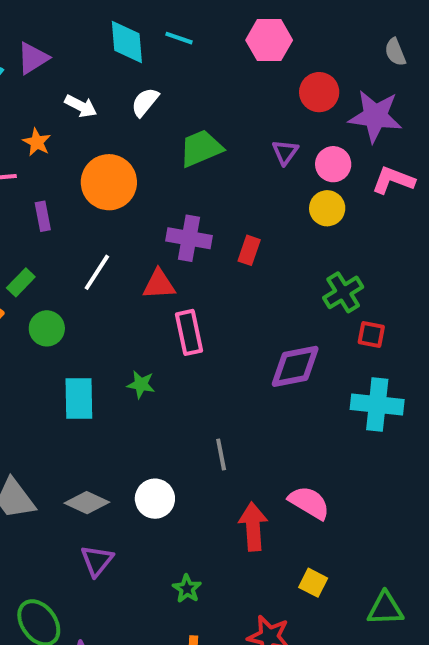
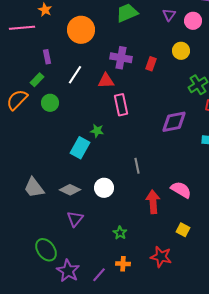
yellow circle: (327, 208) -> (181, 51), moved
purple rectangle: (43, 216) -> (47, 57), moved
cyan rectangle: (79, 398) -> (80, 148), moved, turned 30

